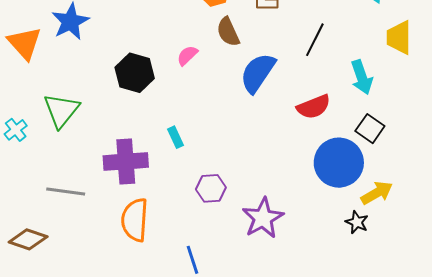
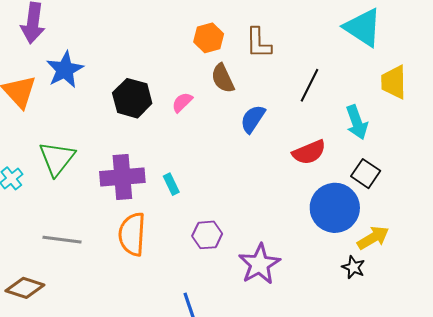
black hexagon: (135, 73) -> (132, 98), moved
blue semicircle: (258, 73) -> (253, 119), size x0.7
purple cross: (126, 162) -> (122, 177), moved
orange semicircle: (135, 220) -> (132, 234), moved

